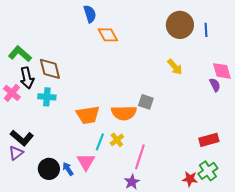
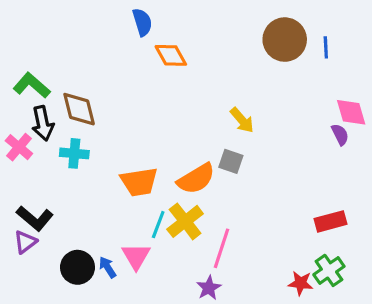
yellow arrow: (175, 67) -> (242, 120), moved
orange semicircle: (124, 113) -> (196, 179), turned -30
yellow cross: (117, 140) -> (185, 221), size x1.6

